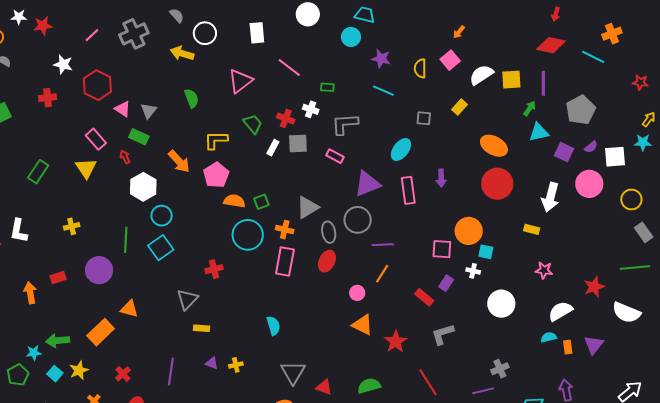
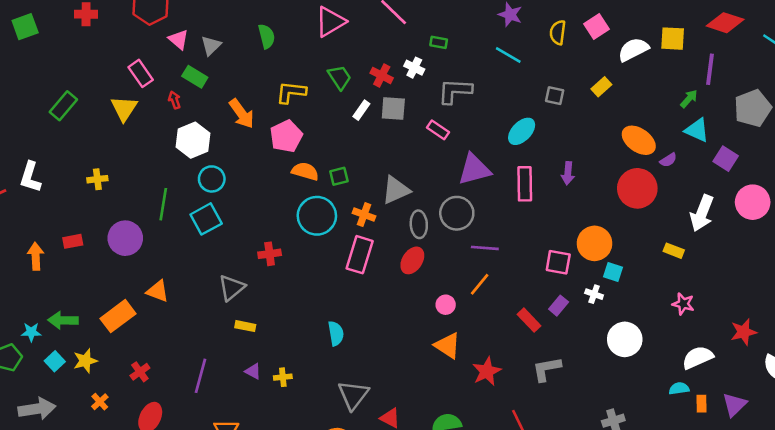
yellow square: (511, 80) -> (673, 39), moved
cyan triangle: (539, 132) -> (697, 130), turned 30
purple semicircle: (591, 147) -> (668, 160), moved

